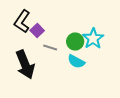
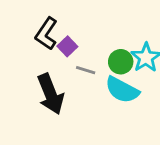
cyan semicircle: (76, 62) -> (122, 90), size x1.4

